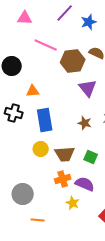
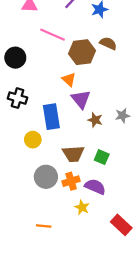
purple triangle: (88, 88) -> (81, 99), moved
orange triangle: (33, 91) -> (69, 79), moved, turned 48
black cross: (14, 113) -> (17, 98), moved
yellow circle: (41, 149) -> (33, 140), moved
gray circle: (23, 194) -> (46, 177), moved

